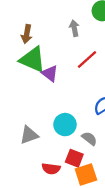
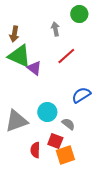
gray triangle: (29, 135) -> (16, 121), size x1.4
red semicircle: (51, 169) -> (35, 150), turned 84

